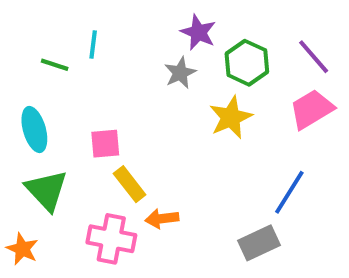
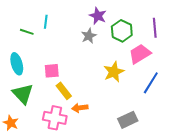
purple line: (314, 57) -> (155, 28), turned 36
pink trapezoid: (312, 109) -> (140, 54), moved
yellow star: (231, 117) -> (114, 72), moved
blue line: (289, 192) -> (151, 83), moved

